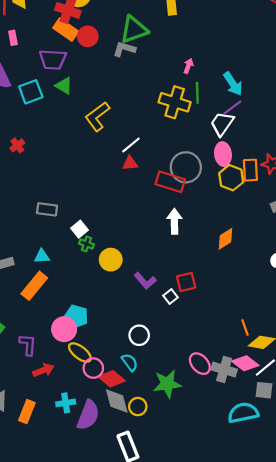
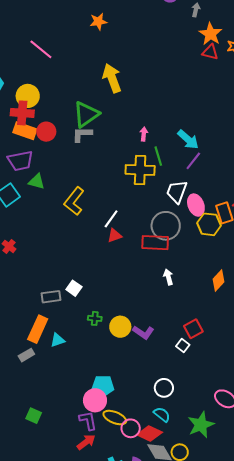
white trapezoid: (222, 124) -> (177, 192), moved
white arrow: (174, 221) -> (168, 277), size x0.7
white square: (79, 229) -> (74, 288), moved
purple L-shape: (145, 281) -> (143, 332), moved
orange rectangle: (34, 286) -> (38, 329), moved
purple L-shape: (28, 345) -> (88, 421), moved

